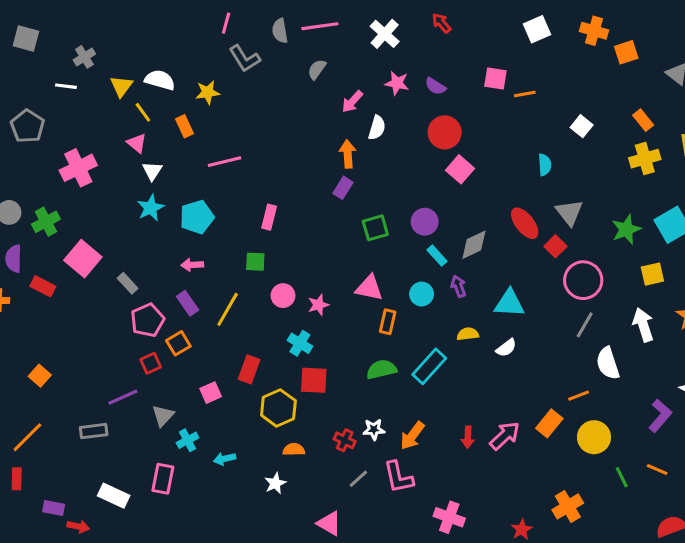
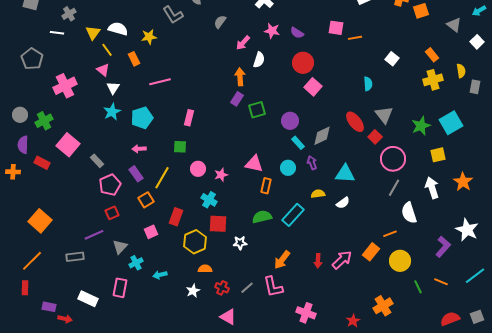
green square: (375, 228) -> (257, 110), moved
orange square: (178, 343) -> (146, 200), moved
orange square: (40, 376) -> (40, 221), size x1.6
white star: (374, 429) -> (240, 243), moved
red cross: (345, 440) -> (222, 288), moved

